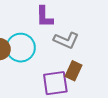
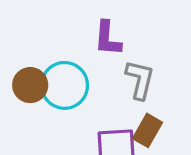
gray L-shape: (66, 40) -> (140, 80), turned -105

